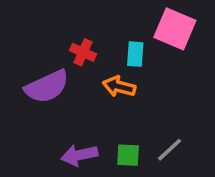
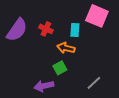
purple semicircle: (47, 87) -> (17, 30), moved, turned -30
green square: (128, 155) -> (60, 68), moved, turned -32

